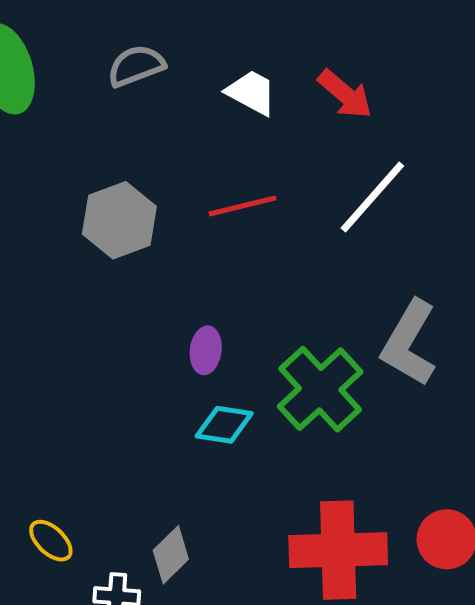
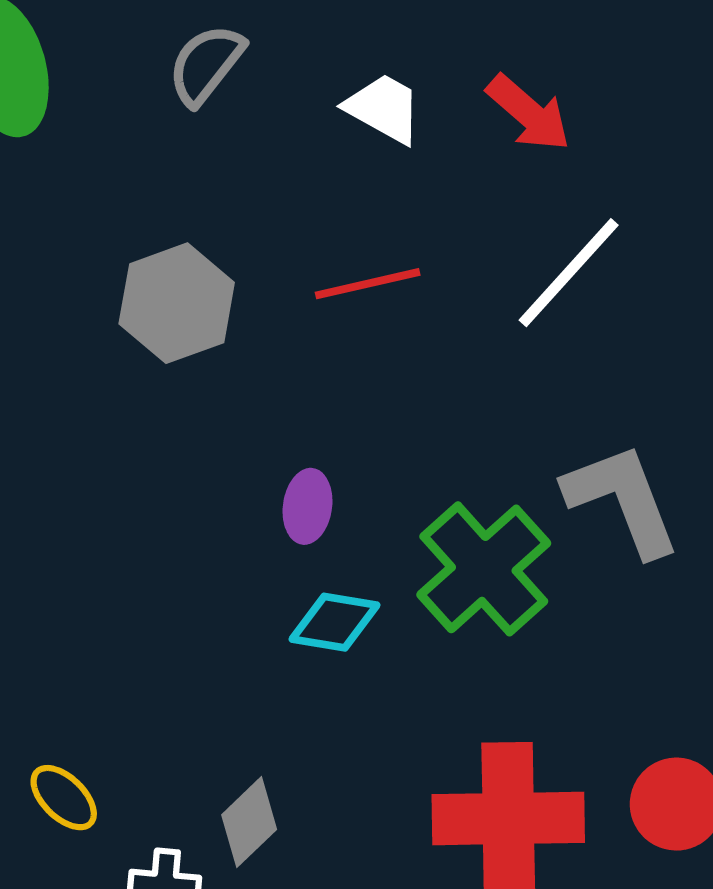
gray semicircle: (136, 66) -> (206, 65), turned -32
gray L-shape: (409, 343) -> (622, 500), turned 128

